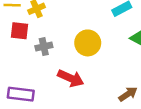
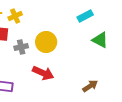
yellow circle: (88, 43) -> (46, 42), moved

